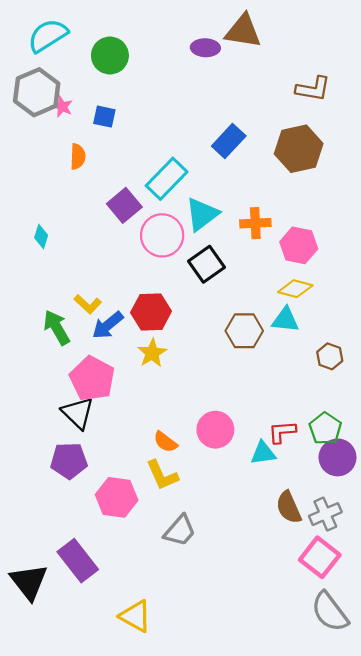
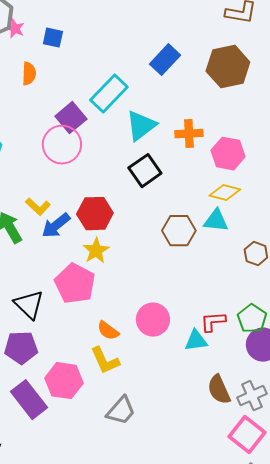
pink circle: (162, 235) -> (62, 145), moved
pink pentagon: (92, 379) -> (75, 284), moved
purple rectangle: (78, 561) -> (29, 400), moved

